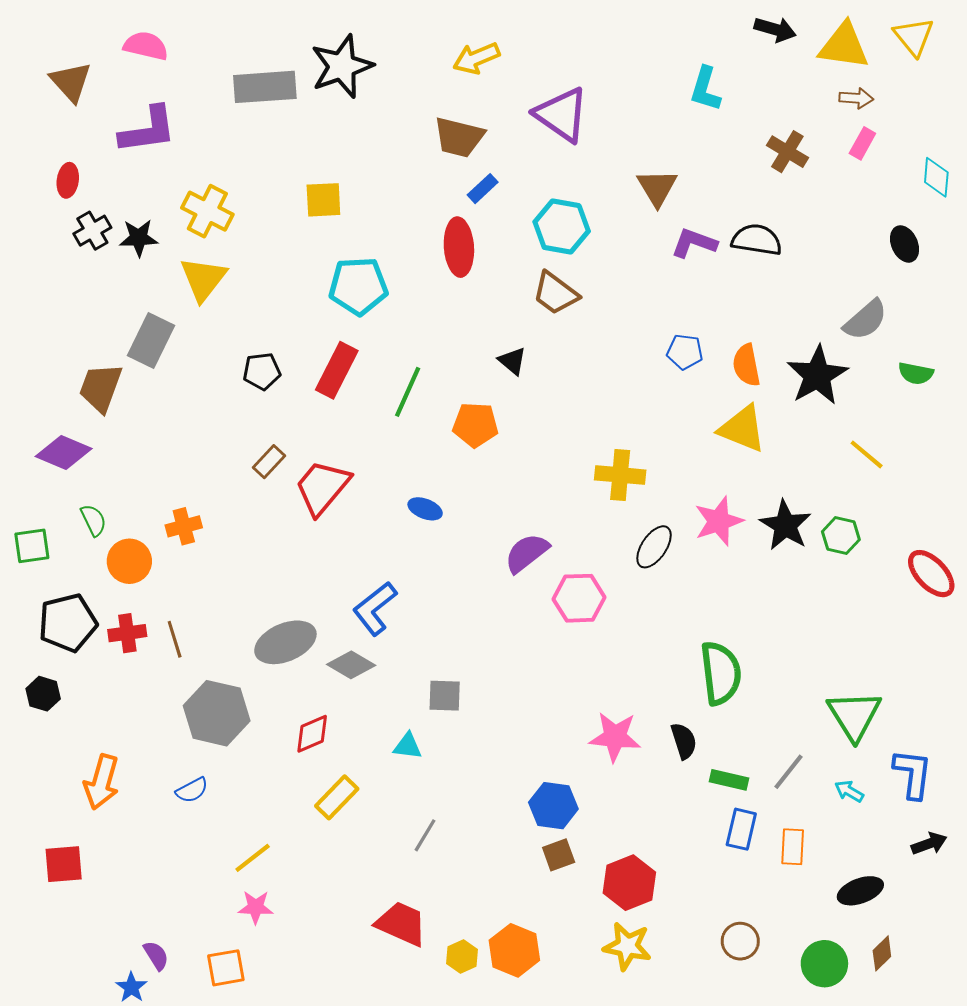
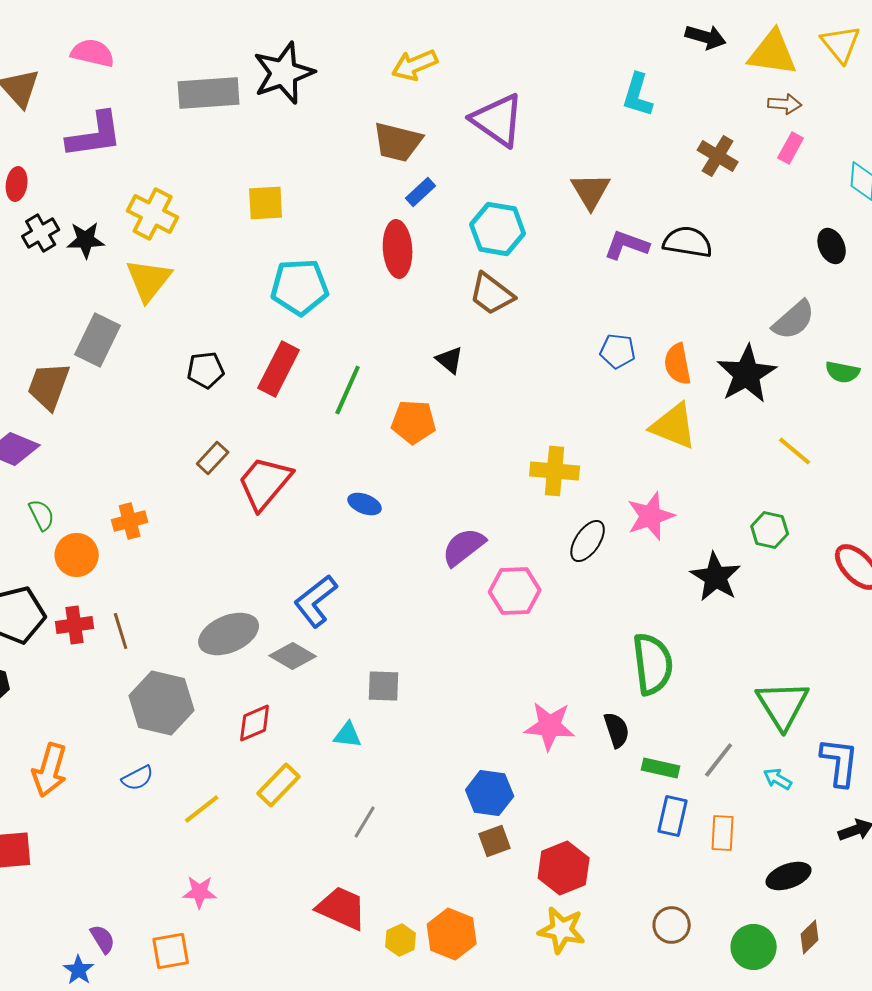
black star: (785, 525) -> (716, 577), moved
yellow line: (253, 858) -> (202, 809), moved

